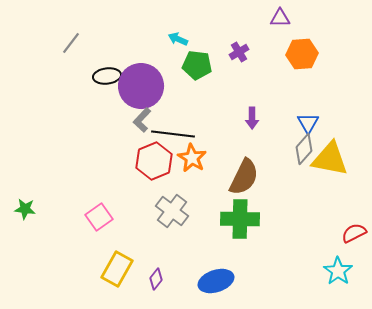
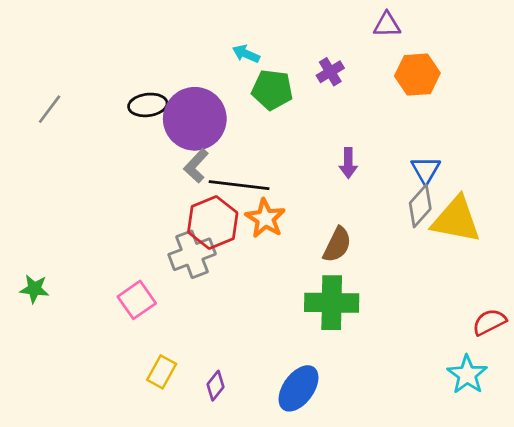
gray line: (71, 43) -> (50, 109), moved
brown semicircle: (244, 177) -> (337, 245), size x0.7
gray cross: (172, 211) -> (192, 254), moved, turned 32
yellow rectangle: (117, 269) -> (162, 372), size x0.7
blue ellipse: (216, 281) -> (298, 388), turned -36

